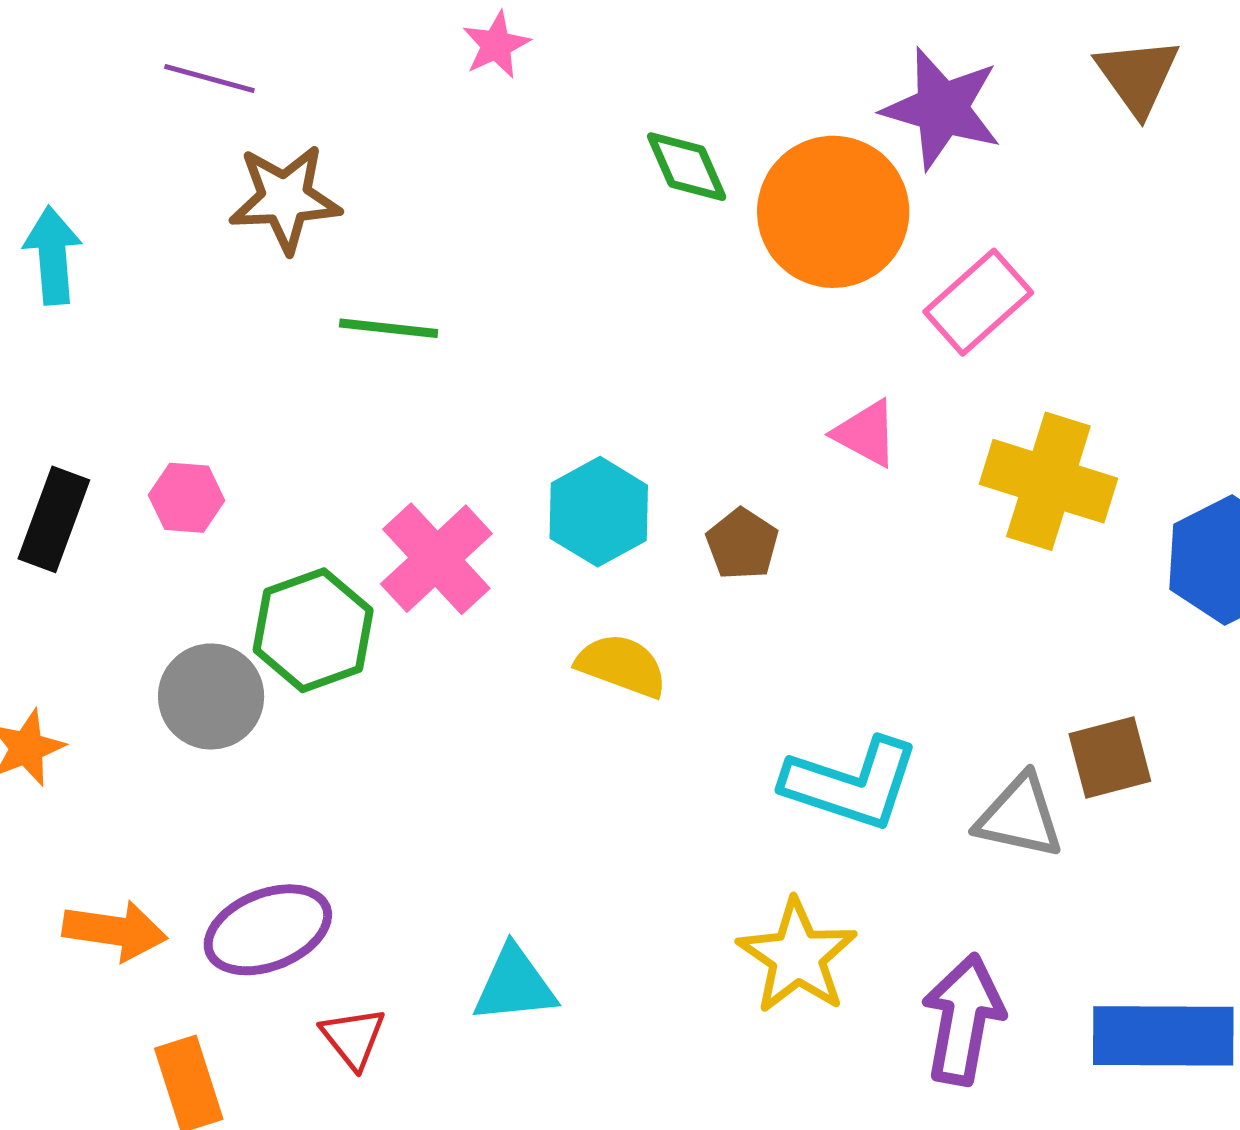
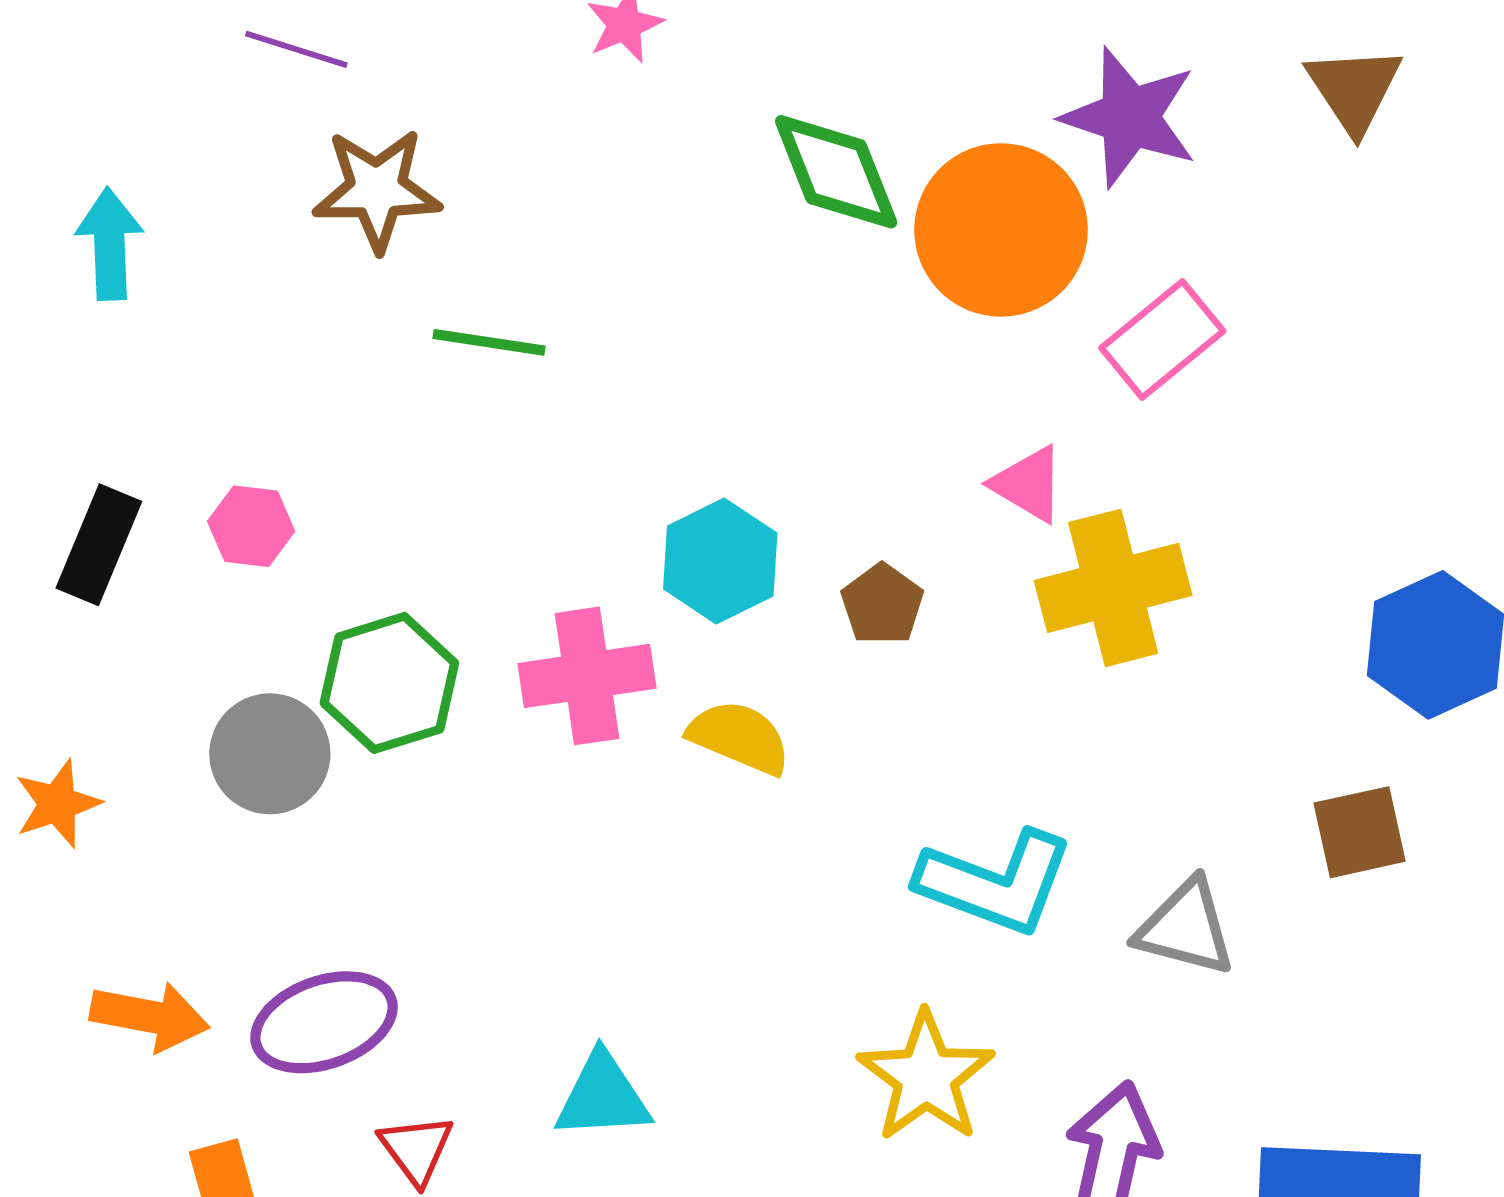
green diamond: (687, 167) -> (836, 172), size x1.4
yellow cross: (1048, 481) -> (1113, 588), moved, turned -34
pink cross: (436, 559) -> (587, 676), moved, turned 32
brown square: (1110, 757) -> (1360, 832), moved

